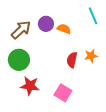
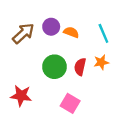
cyan line: (93, 16) -> (103, 33), moved
green circle: (19, 60) -> (54, 67), moved
red star: (30, 86) -> (21, 96), moved

